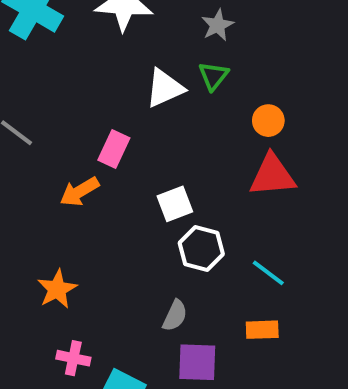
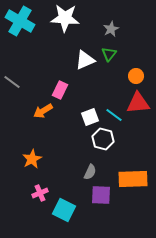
cyan line: (268, 273) -> (114, 115), moved
orange rectangle: (262, 330) -> (133, 179), size x1.8
pink cross: (73, 358) -> (40, 193), turned -35

